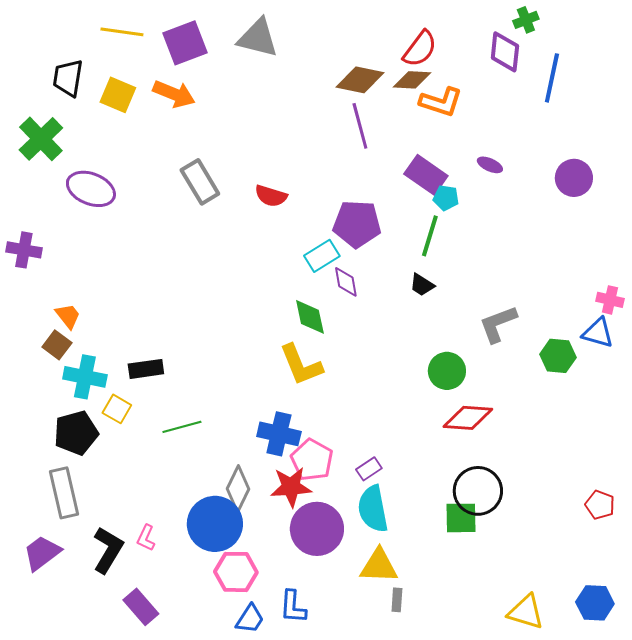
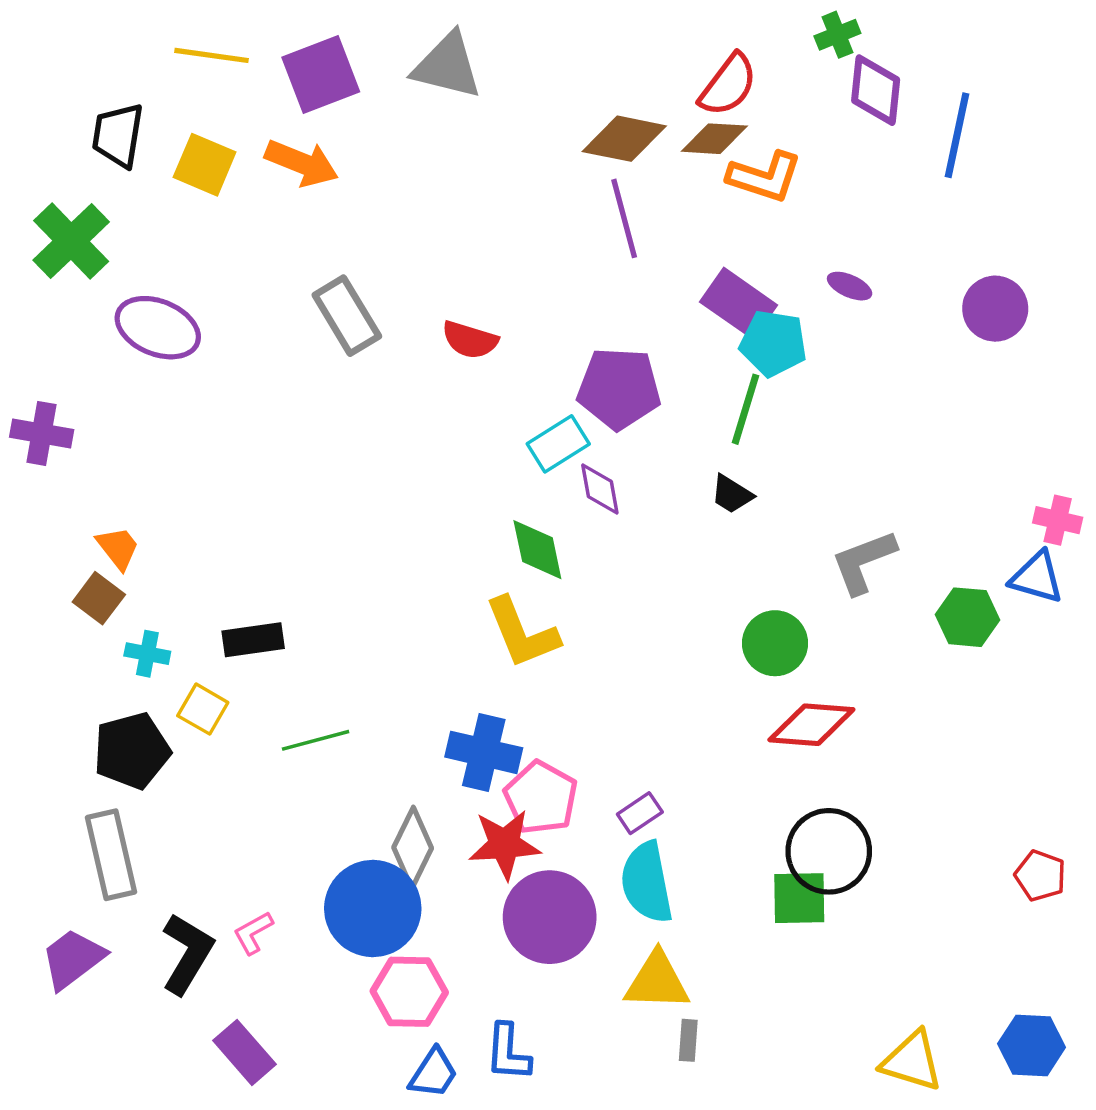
green cross: (526, 20) -> (837, 35), moved
cyan pentagon: (446, 198) -> (773, 343), size x1.5
cyan cross: (85, 377) -> (147, 654), size x0.6
pink L-shape: (146, 538) -> (253, 933), turned 36

